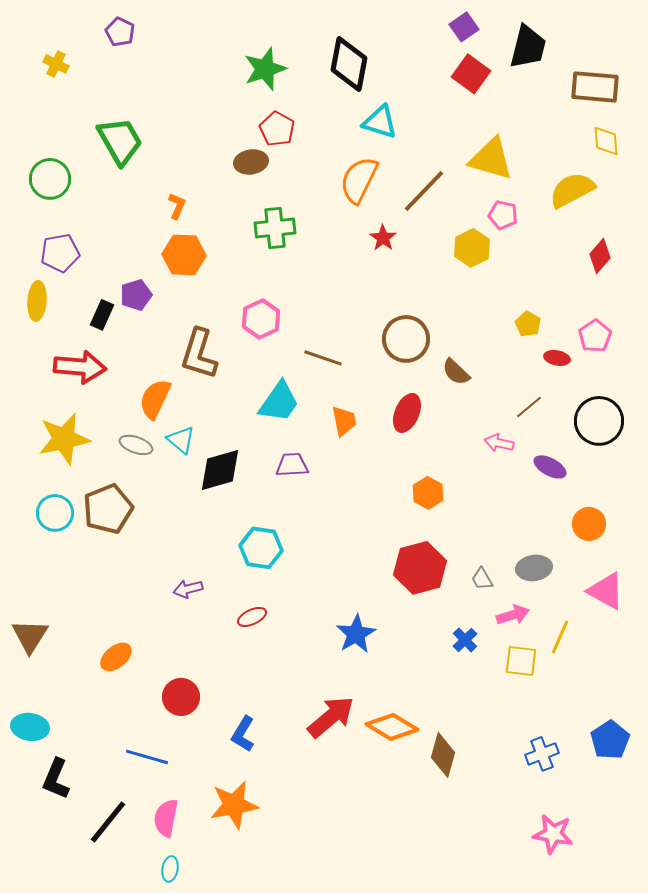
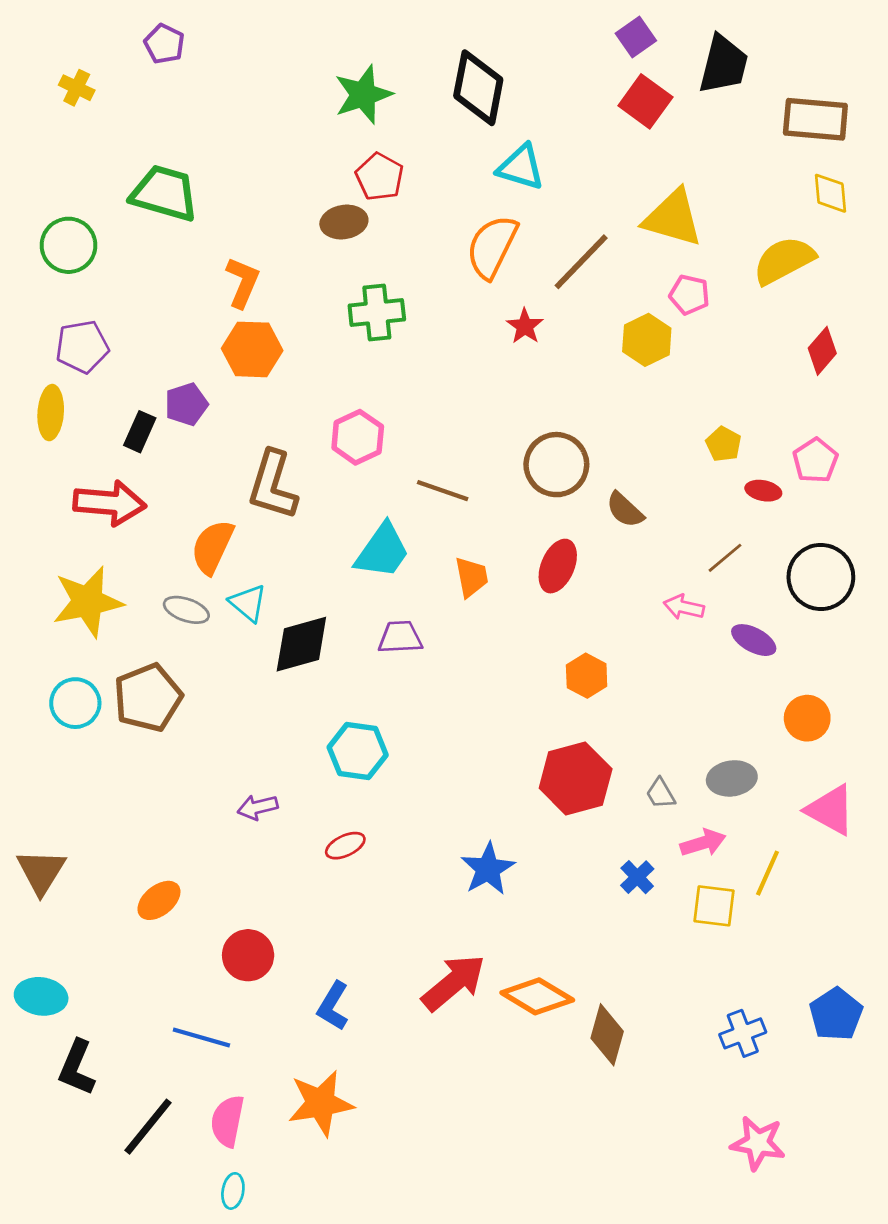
green trapezoid: (120, 141) -> (164, 193), turned -44
orange L-shape: (177, 206) -> (243, 282), size x1.4

